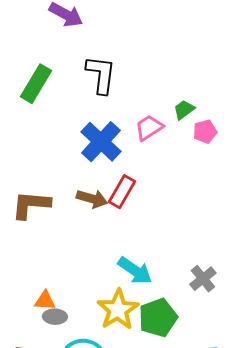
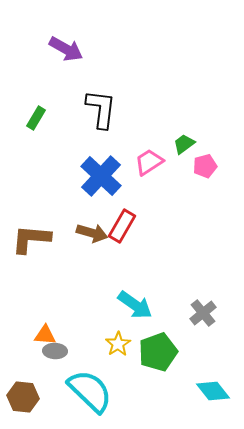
green rectangle: (36, 84) -> (36, 118), size x0.6
yellow star: (118, 310) -> (118, 344), size x0.6

